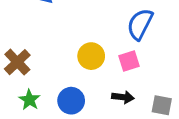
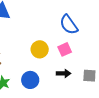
blue semicircle: (140, 24) -> (69, 25), turned -55

